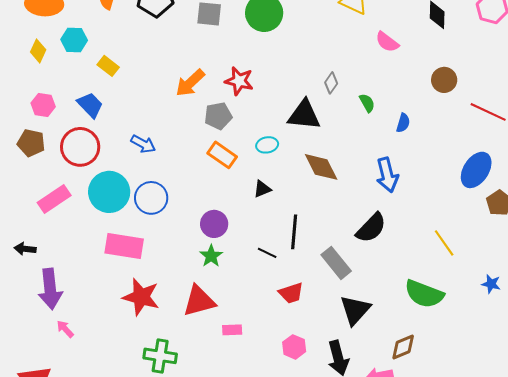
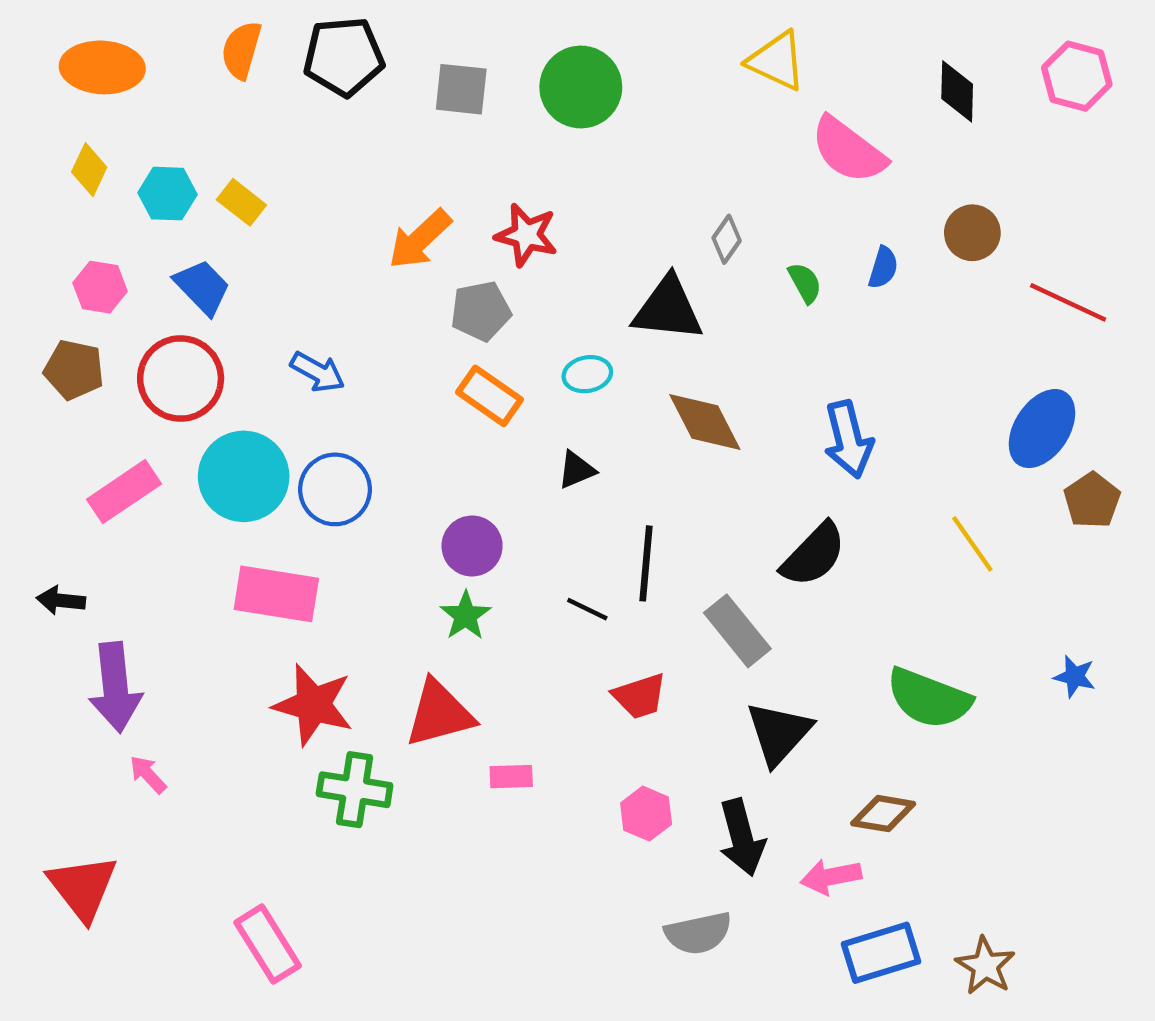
cyan hexagon: (74, 40) -> (167, 194), moved
pink semicircle: (387, 42) -> (848, 150), size x1.5
blue semicircle: (403, 123) -> (883, 268), moved
yellow line: (444, 243) -> (972, 544), moved
brown diamond: (403, 347) -> (883, 814), turned 32
green cross: (160, 356) -> (355, 790), moved

